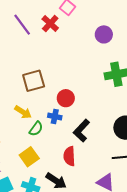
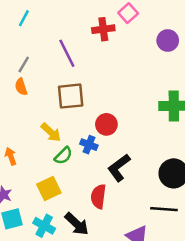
red cross: (50, 23) -> (103, 29), turned 30
purple line: (22, 25) -> (67, 53), moved
purple circle: (104, 34) -> (168, 40), moved

